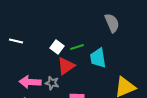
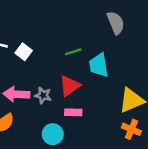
white square: (57, 47) -> (24, 52), moved
red triangle: (66, 66) -> (70, 86), moved

